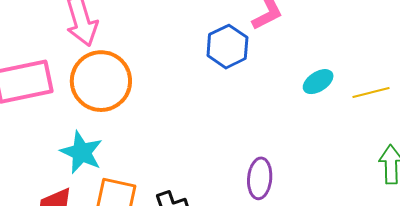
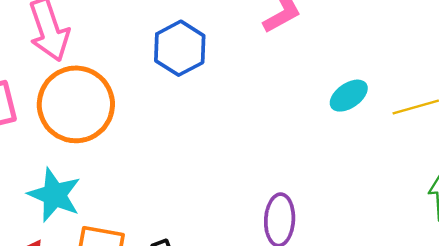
blue hexagon: (227, 47) -> (180, 48), moved

